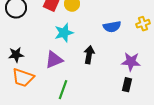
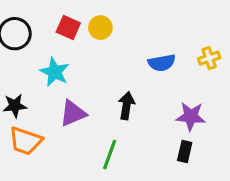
cyan star: (64, 33) -> (55, 72), moved, turned -30
green line: (63, 90) -> (110, 155), moved

